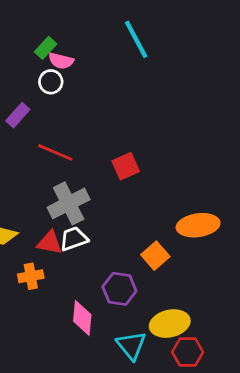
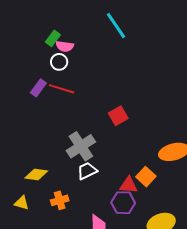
red line: (55, 152) -> (62, 89), moved
red triangle: (50, 243) -> (129, 185), moved

